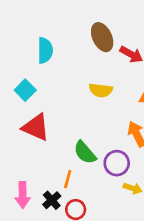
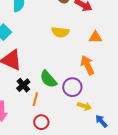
black cross: (52, 200) -> (23, 85), moved

